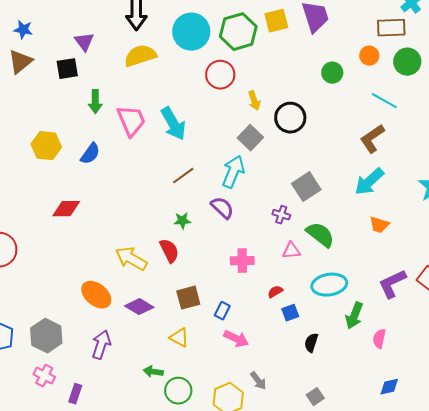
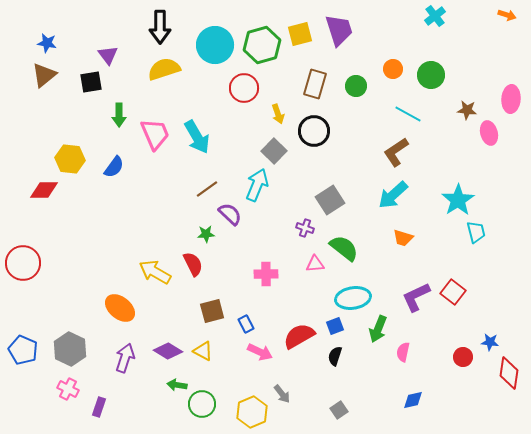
brown rectangle: (391, 28) -> (315, 84), moved, turned -72
purple semicircle: (222, 208) -> (230, 214), moved
red diamond: (66, 209) -> (44, 190), moved
red semicircle: (275, 292) -> (299, 336), moved, size x2.0
purple diamond: (139, 307) -> (168, 351), moved
blue rectangle: (222, 311) -> (246, 324), turned -54
blue square: (290, 313) -> (335, 326), moved

